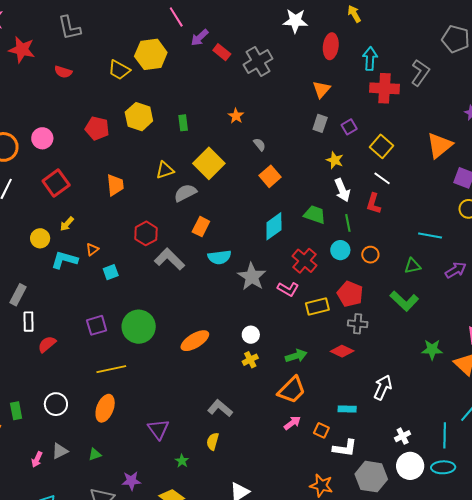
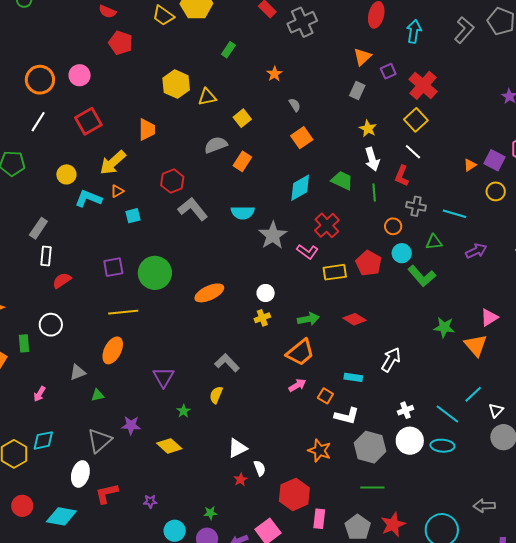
gray L-shape: (420, 73) -> (464, 30), moved
red cross: (385, 88) -> (423, 85), moved, turned 32
yellow hexagon: (139, 117) -> (176, 84), moved
green rectangle: (183, 123) -> (228, 50), moved, turned 35
purple square: (349, 127) -> (388, 71), moved
red pentagon: (97, 128) -> (121, 43), moved
orange triangle: (440, 145) -> (470, 165), moved, size x0.5
yellow square: (209, 163) -> (242, 118), size x0.6
yellow triangle: (165, 170) -> (207, 97), moved
yellow arrow: (67, 224) -> (113, 163), moved, size x1.8
orange rectangle: (201, 227) -> (242, 161), moved
cyan circle: (340, 250) -> (402, 253), moved
gray cross: (358, 324) -> (416, 206), moved
white circle: (56, 404) -> (51, 325), moved
cyan line: (445, 435) -> (447, 414), turned -60
gray triangle: (60, 451) -> (78, 372), moved

